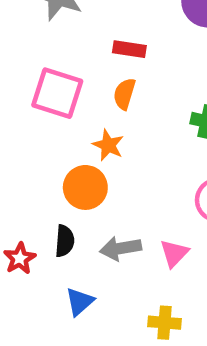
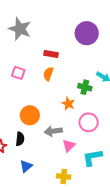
pink square: (57, 93) -> (18, 73), size x0.6
orange star: (108, 145) -> (68, 104), moved
gray arrow: (121, 248) -> (53, 131), moved

